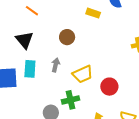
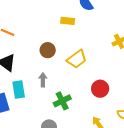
yellow trapezoid: (83, 74) -> (77, 59), moved
green cross: (71, 100) -> (62, 101), moved

